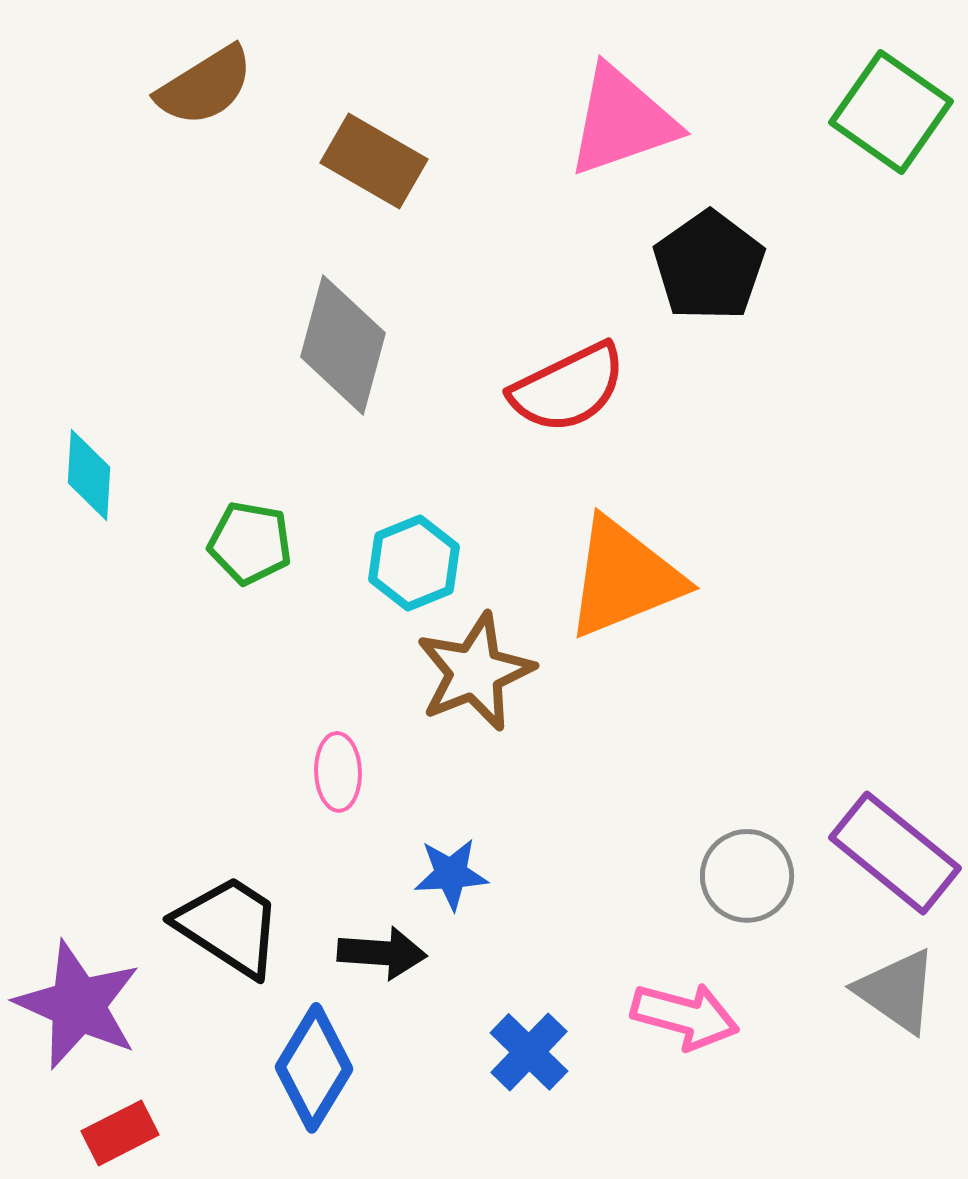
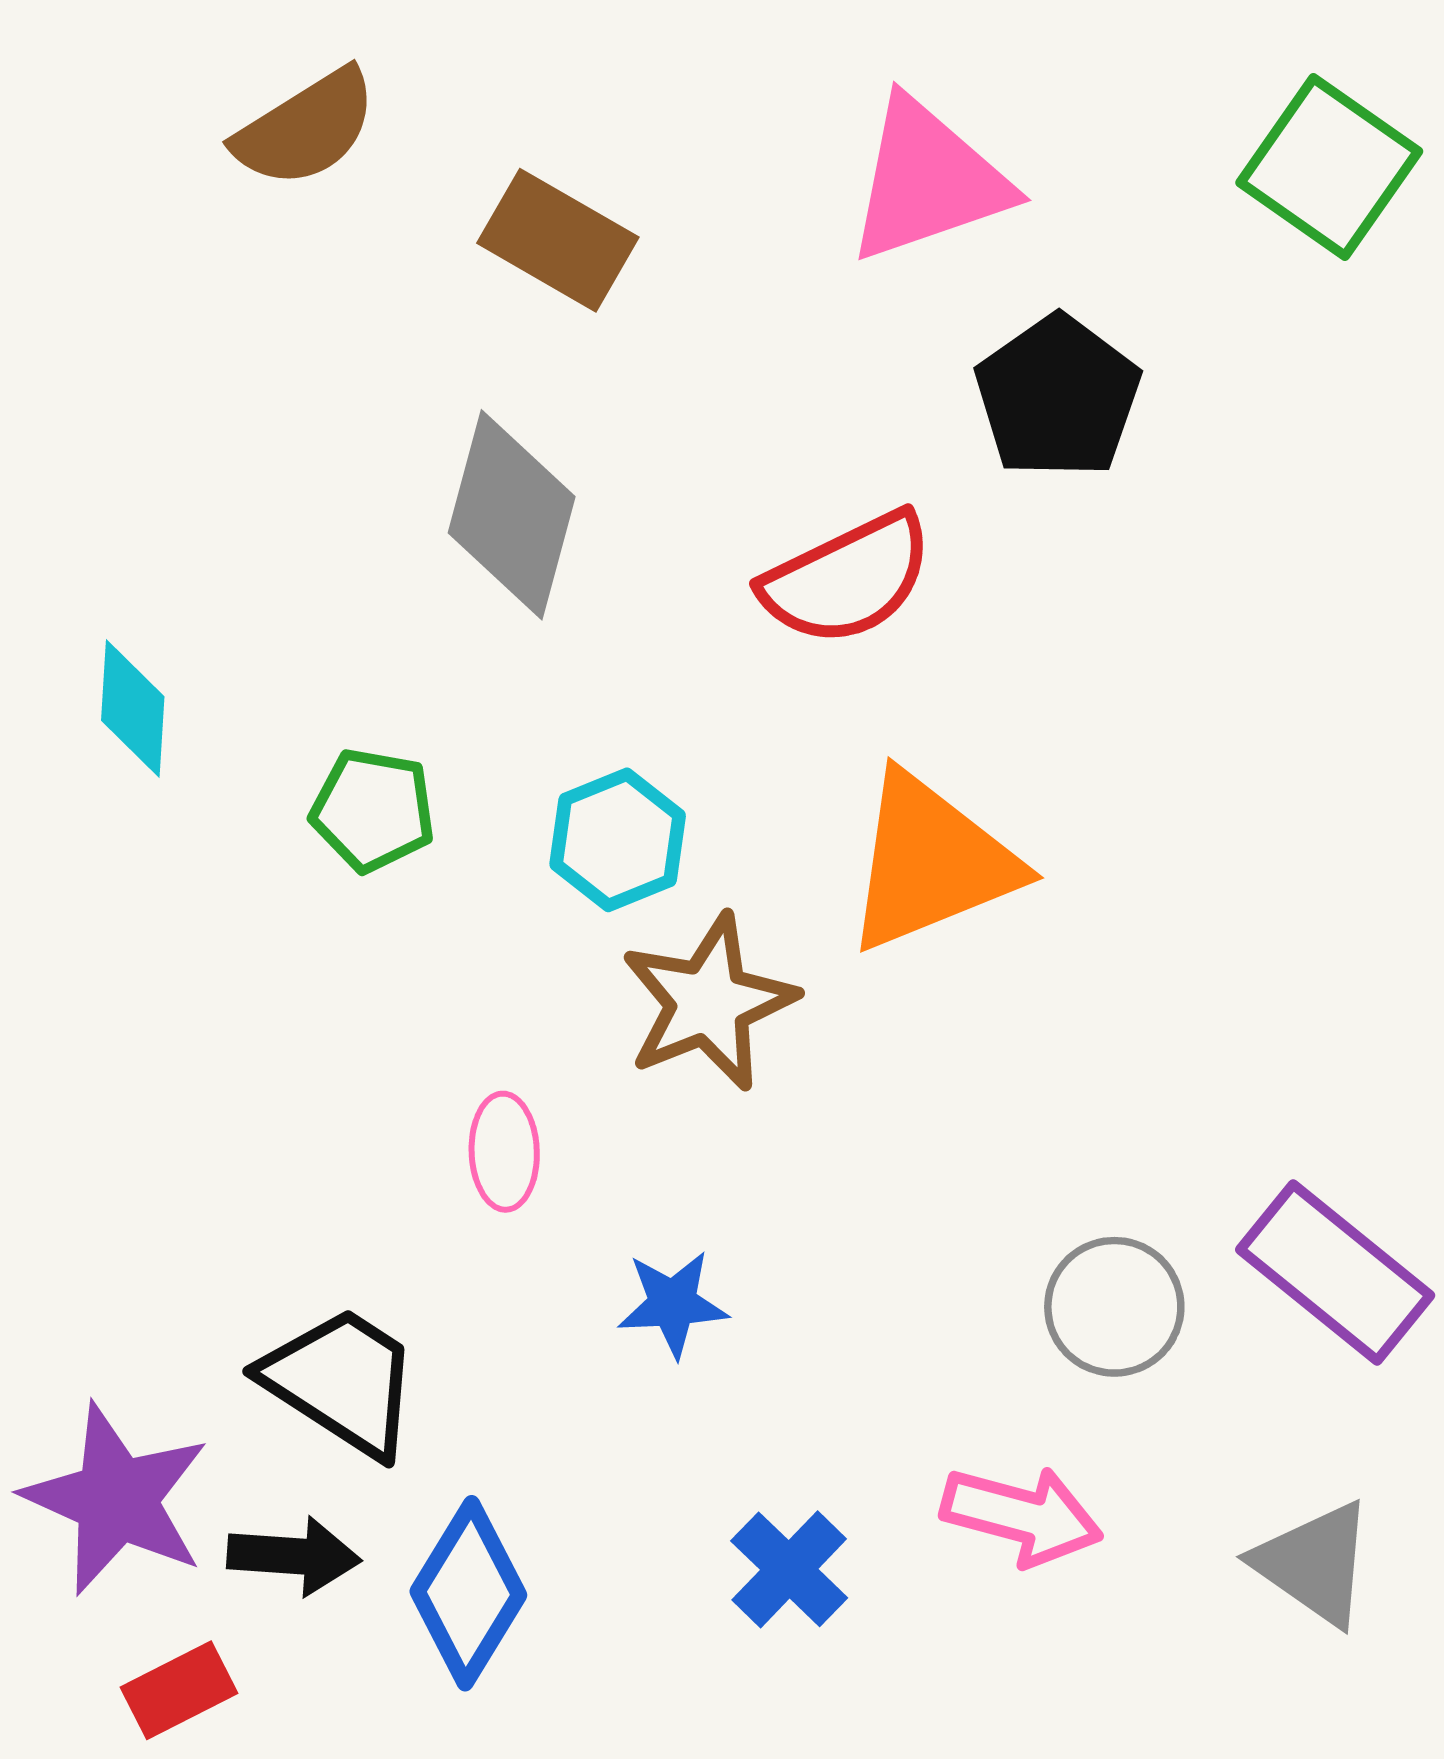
black arrow: (382, 953) -> (294, 1556), moved
gray triangle: (897, 991) -> (1314, 1563), moved

